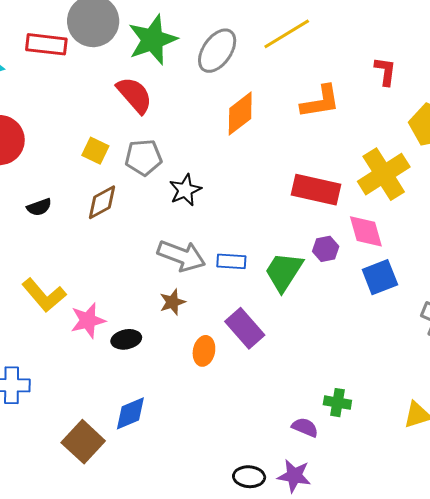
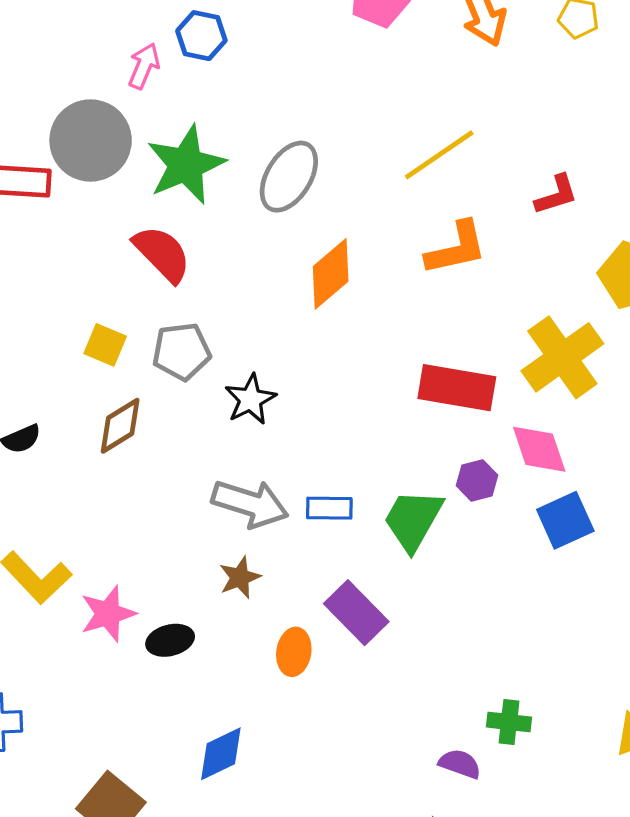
yellow line: (287, 34) -> (439, 155), moved
red L-shape: (385, 71) -> (556, 195), turned 68
blue diamond: (130, 413) -> (221, 754), moved

